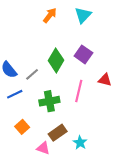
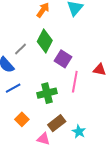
purple square: (83, 54) -> (63, 59), moved
green diamond: (56, 60) -> (45, 41), moved
gray line: (32, 74) -> (20, 49), moved

